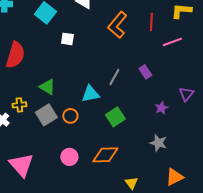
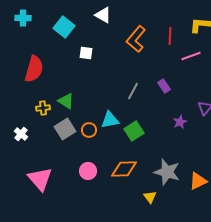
cyan triangle: (90, 94) -> (110, 120), moved
yellow cross: (19, 105) -> (43, 108), moved
gray star: (158, 143) -> (167, 172), moved, size x1.5
orange triangle: (174, 177) -> (198, 181), moved

